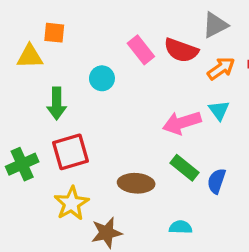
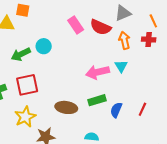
orange arrow: (221, 68) -> (124, 40), turned -72
cyan circle: (102, 78) -> (44, 46), moved
green arrow: (57, 103) -> (21, 54), turned 60
green rectangle: (184, 168) -> (97, 100), turned -60

